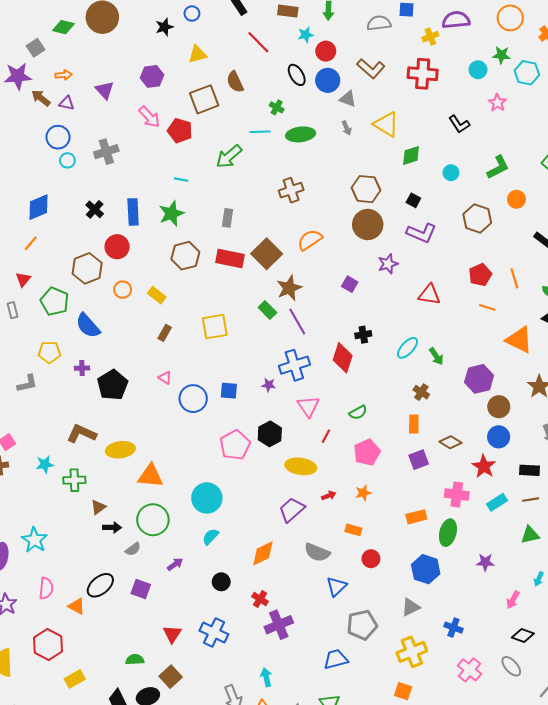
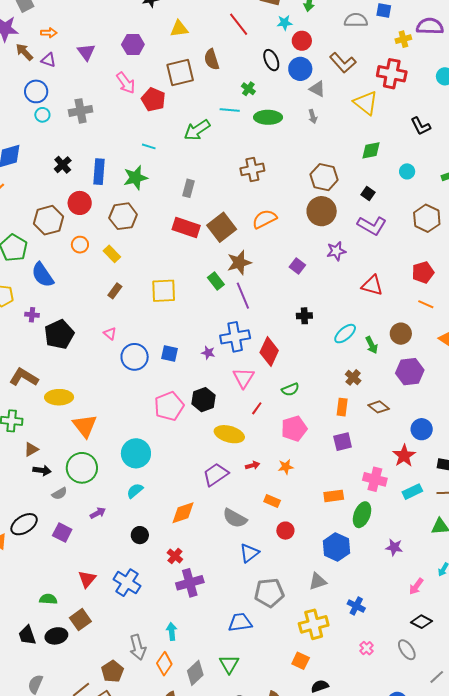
yellow triangle: (386, 124) -> (366, 103), moved
brown hexagon: (185, 256) -> (123, 216), moved
red diamond: (343, 358) -> (269, 352), moved
brown circle: (499, 407) -> (401, 334), moved
brown diamond: (451, 442) -> (379, 407), moved
orange triangle: (151, 476) -> (85, 426), turned 40
pink cross: (469, 670) -> (367, 648), size x0.6

